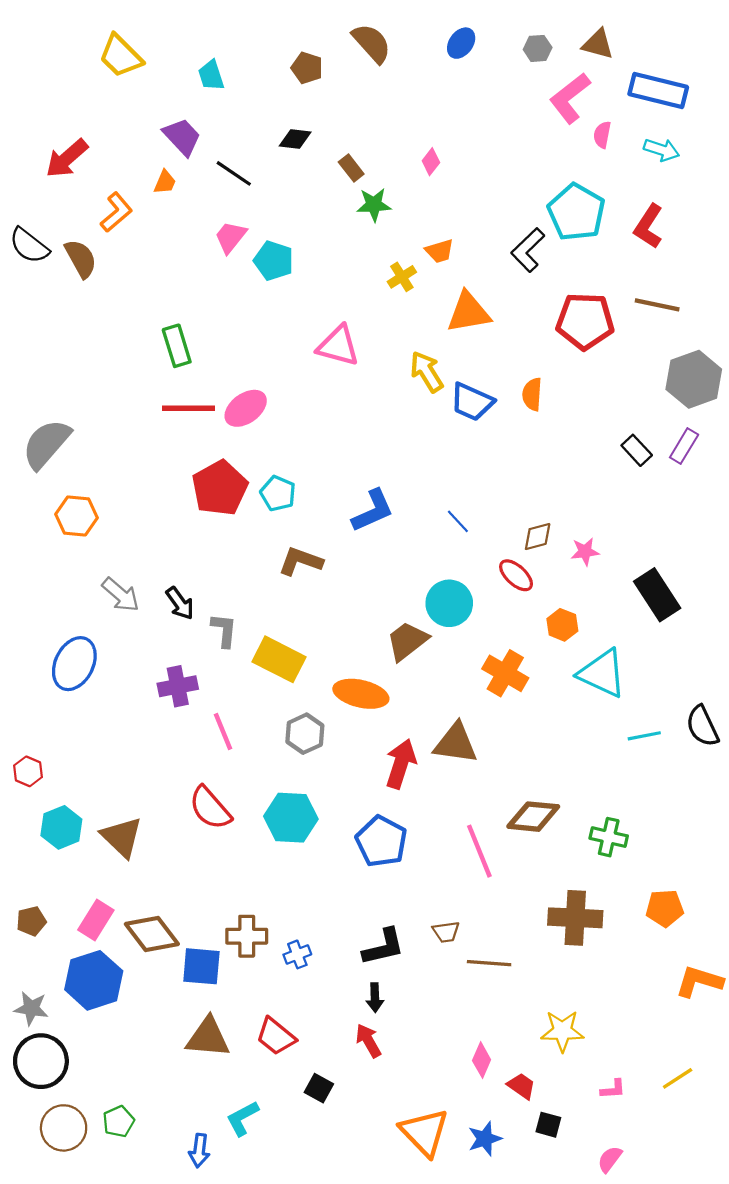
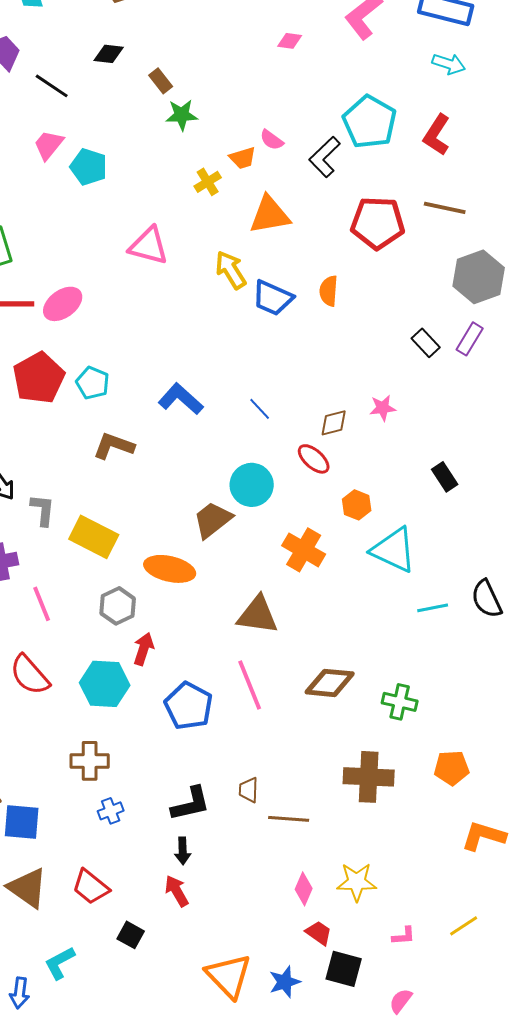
pink semicircle: (602, 135) -> (272, 140), moved, turned -65
pink diamond: (431, 162) -> (290, 41), moved, turned 60
blue L-shape: (373, 511) -> (181, 399), turned -114
pink star: (585, 552) -> (383, 408), moved
black rectangle: (657, 595) -> (445, 477), size x0.6
red arrow: (401, 764) -> (144, 649), moved, size x0.7
pink line: (479, 851) -> (250, 685), moved
brown trapezoid: (446, 932) -> (249, 790), turned 100
brown cross: (247, 936) -> (90, 761), moved
brown triangle: (208, 1037) -> (28, 888), turned 30
pink diamond: (482, 1060) -> (304, 889), moved
black square: (548, 1125) -> (344, 969), size x1.5

